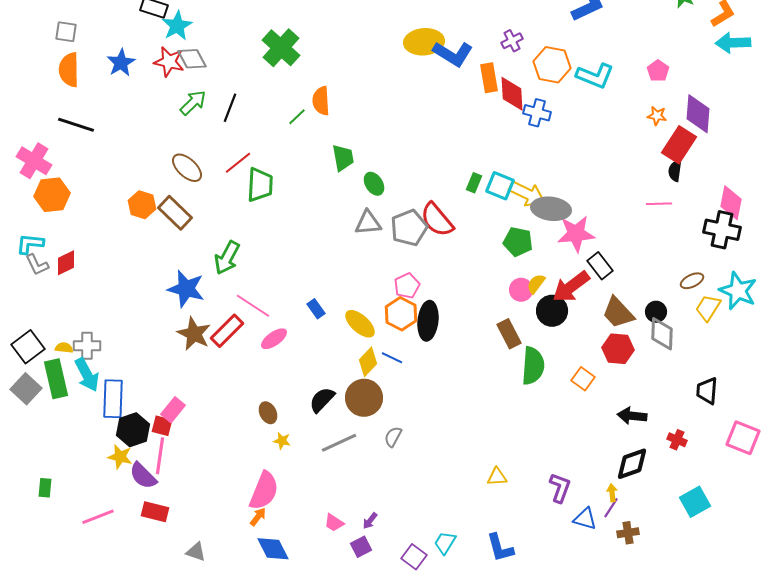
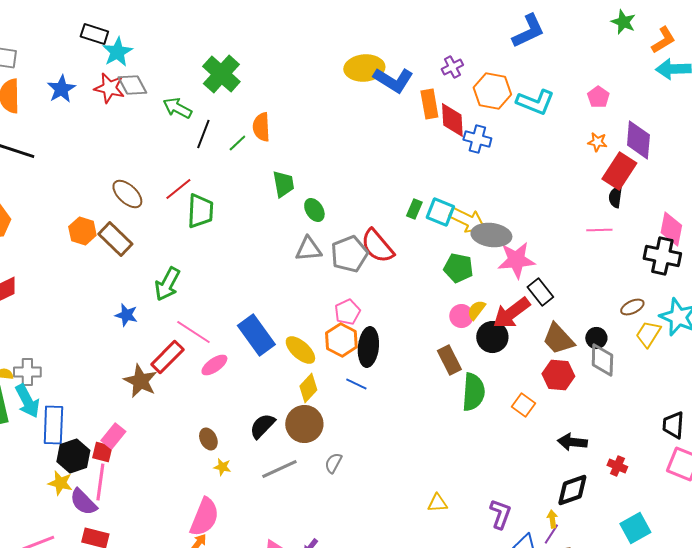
green arrow: (193, 103) -> (177, 108), moved, turned -108
black line: (230, 108) -> (203, 134), moved
blue star: (186, 289) -> (126, 315), size x0.6
blue rectangle: (316, 309) -> (256, 335), size x2.0
brown star: (194, 334) -> (140, 381), moved
blue line: (392, 358) -> (356, 384), moved
black trapezoid: (707, 391) -> (673, 425), moved

